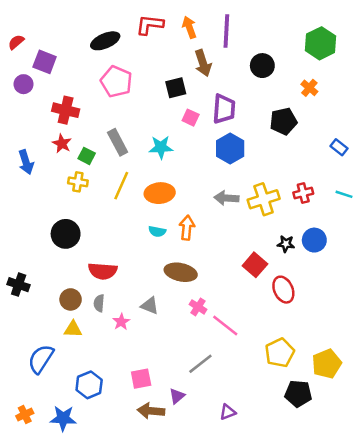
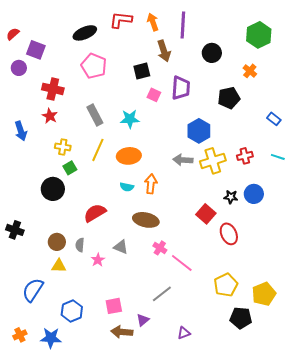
blue hexagon: (230, 148) -> (199, 131), moved
green square: (87, 156) -> (70, 168), moved, turned 32
red semicircle: (103, 271) -> (95, 213), moved, turned 145

